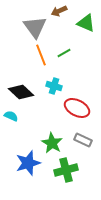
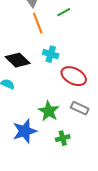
green line: (64, 53) -> (64, 12), moved
green cross: (66, 170) -> (63, 138), size x0.6

